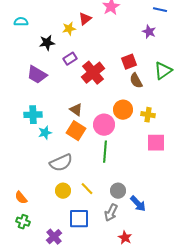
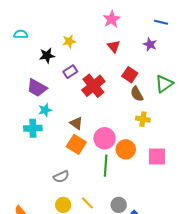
red triangle: (85, 19) -> (114, 46), moved, turned -32
red square: (129, 62) -> (130, 75), turned -35
orange circle: (123, 110) -> (126, 149), moved
yellow cross: (148, 115) -> (143, 119), moved
cyan star: (45, 133) -> (45, 110), moved
gray semicircle: (61, 163) -> (61, 177), size x0.7

